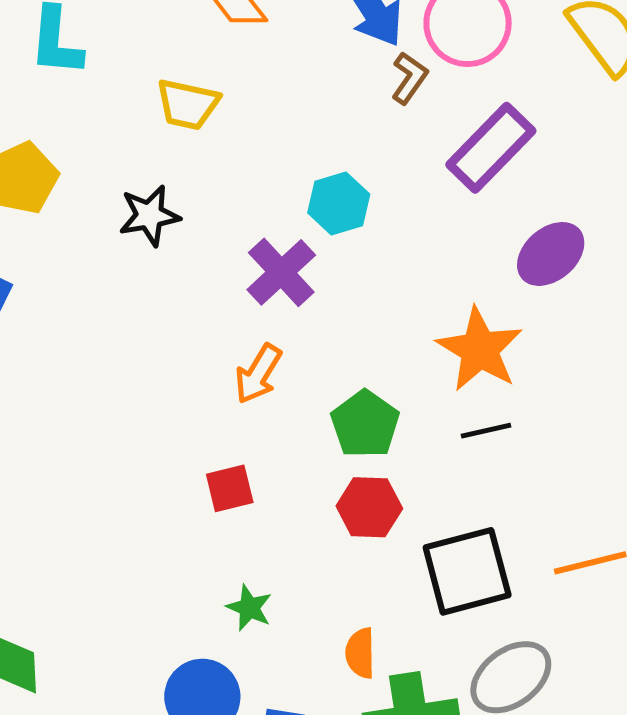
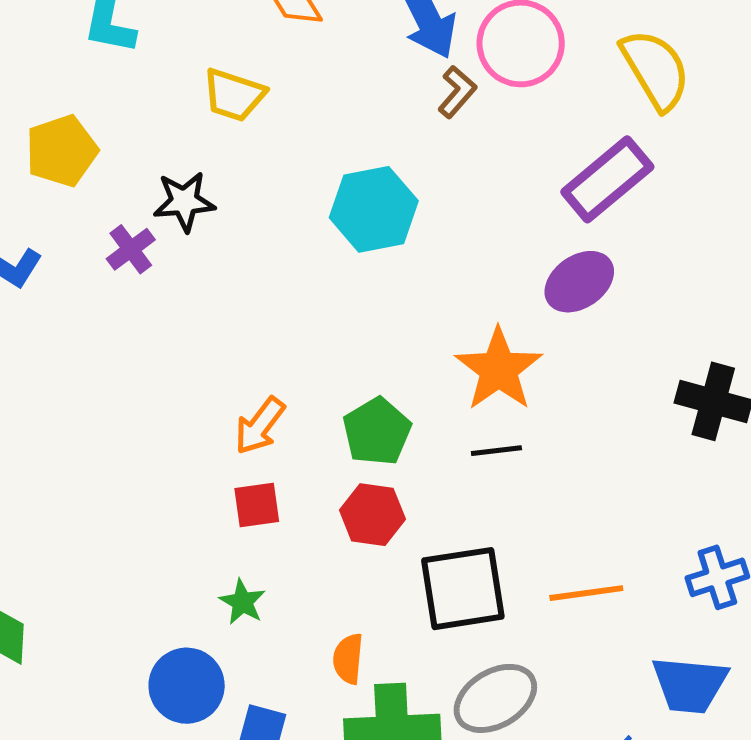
purple rectangle: (491, 148) -> (607, 179), moved
cyan hexagon: (339, 204) -> (374, 209), size x1.4
purple cross: (281, 272) -> (131, 249), moved, size x0.7
orange arrow: (258, 374) -> (260, 426), moved
red square: (230, 488) -> (257, 505), moved

